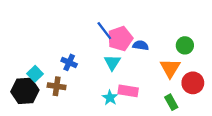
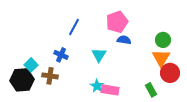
blue line: (104, 31) -> (74, 27), moved, turned 66
pink pentagon: (120, 39) -> (117, 22), moved
orange triangle: (170, 68) -> (161, 58), moved
pink rectangle: (128, 91) -> (110, 90), moved

